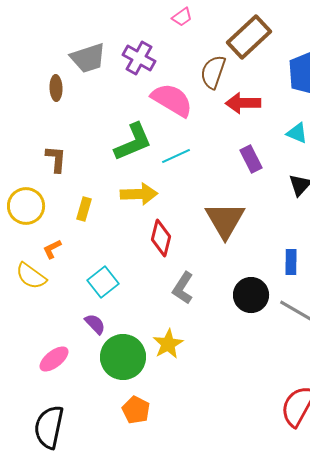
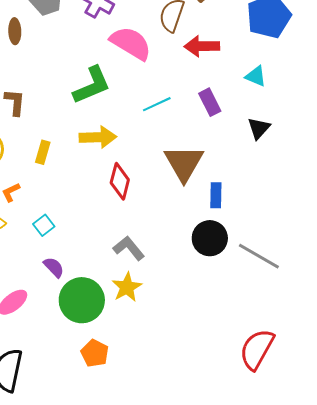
cyan line: (176, 156) -> (157, 104), moved
blue rectangle: (291, 262) -> (216, 195), moved
cyan square: (103, 282) -> (44, 225), moved, size x0.7
gray L-shape: (183, 288) -> (129, 248), moved, turned 108

